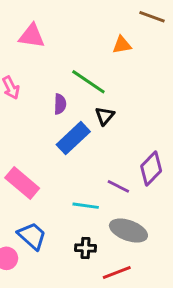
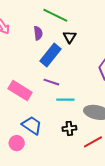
purple line: (118, 186) -> (51, 82), moved

